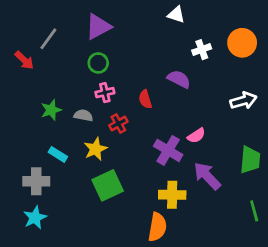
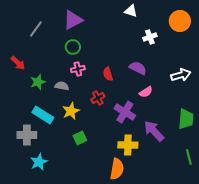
orange circle: (242, 43) -> (180, 21), moved
red arrow: (24, 60) -> (18, 63), moved
purple semicircle: (179, 79) -> (138, 68), moved
red cross: (118, 124) -> (98, 98), moved
pink semicircle: (196, 136) -> (146, 92), moved
cyan rectangle: (58, 154) -> (43, 115), size x1.5
green square: (108, 185) -> (80, 138), size x0.6
cyan star: (35, 218) -> (39, 162), moved

